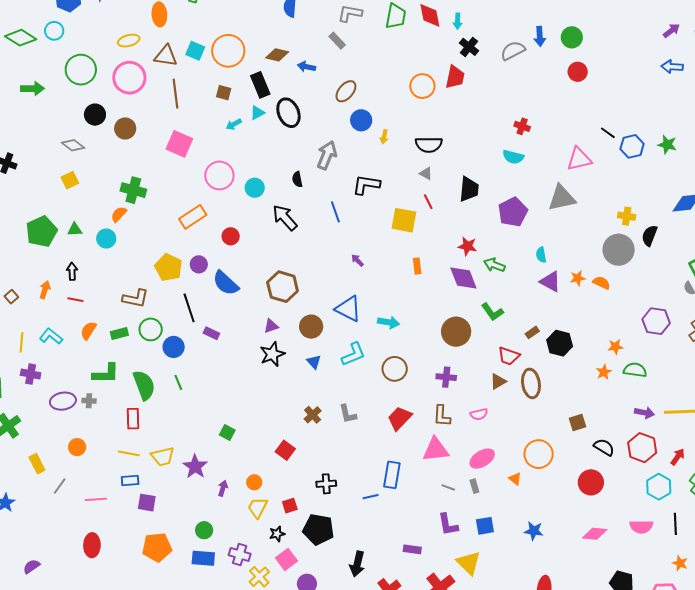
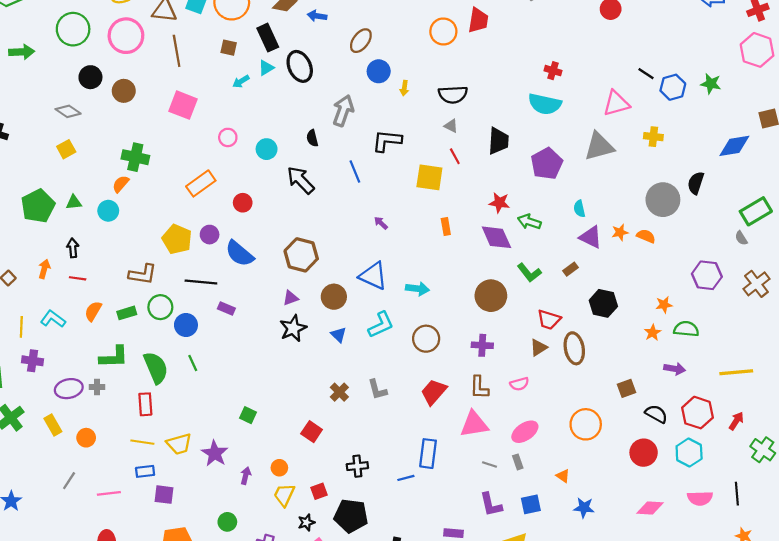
cyan semicircle: (513, 157) -> (545, 104), size x1.4
pink circle: (219, 175) -> (228, 137), size x0.6
yellow cross: (627, 216) -> (653, 137), moved
black line: (189, 308) -> (201, 282), turned -64
brown rectangle: (532, 332) -> (571, 269), moved
purple arrow: (644, 413) -> (675, 369), moved
yellow rectangle: (37, 464) -> (53, 425), moved
orange triangle: (515, 479) -> (563, 476), moved
cyan hexagon: (659, 487) -> (689, 452), moved

